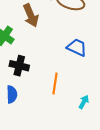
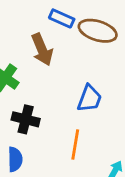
blue trapezoid: (77, 47) -> (89, 98), moved, turned 85

